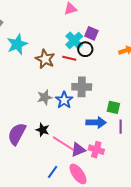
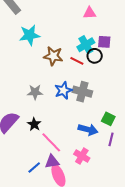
purple square: (91, 33) -> (104, 42), turned -32
brown star: (45, 59) -> (53, 56), turned -30
gray star: (45, 97) -> (35, 92), moved
blue star: (64, 100) -> (63, 90), moved
purple triangle: (78, 150) -> (52, 162), moved

